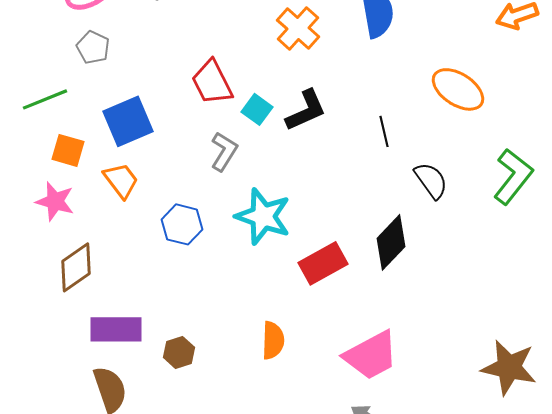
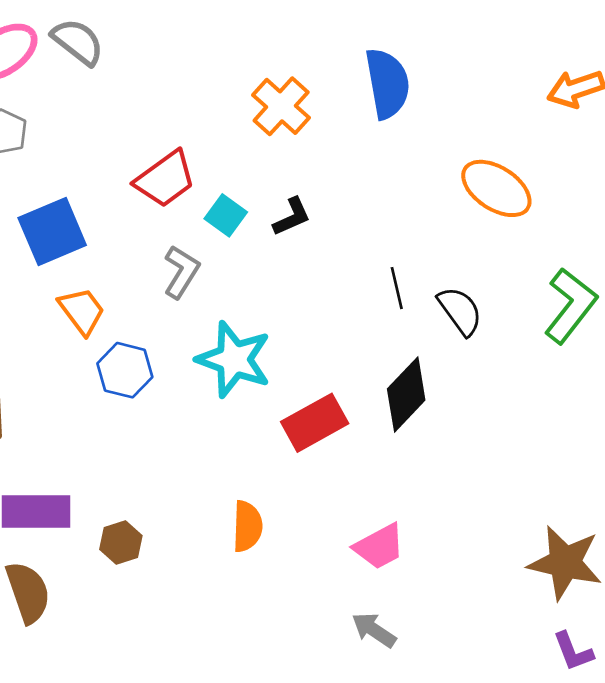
red trapezoid: (212, 82) -> (165, 179), turned -99
black L-shape: (306, 110) -> (292, 217), size x0.7
black line: (384, 131) -> (397, 288), moved
orange trapezoid: (121, 180) -> (82, 311), moved
pink trapezoid: (371, 355) -> (379, 547), size x0.7

